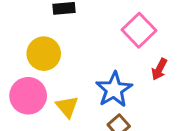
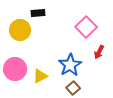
yellow circle: (44, 54) -> (20, 30), moved
yellow triangle: (67, 107) -> (40, 76), turned 42

